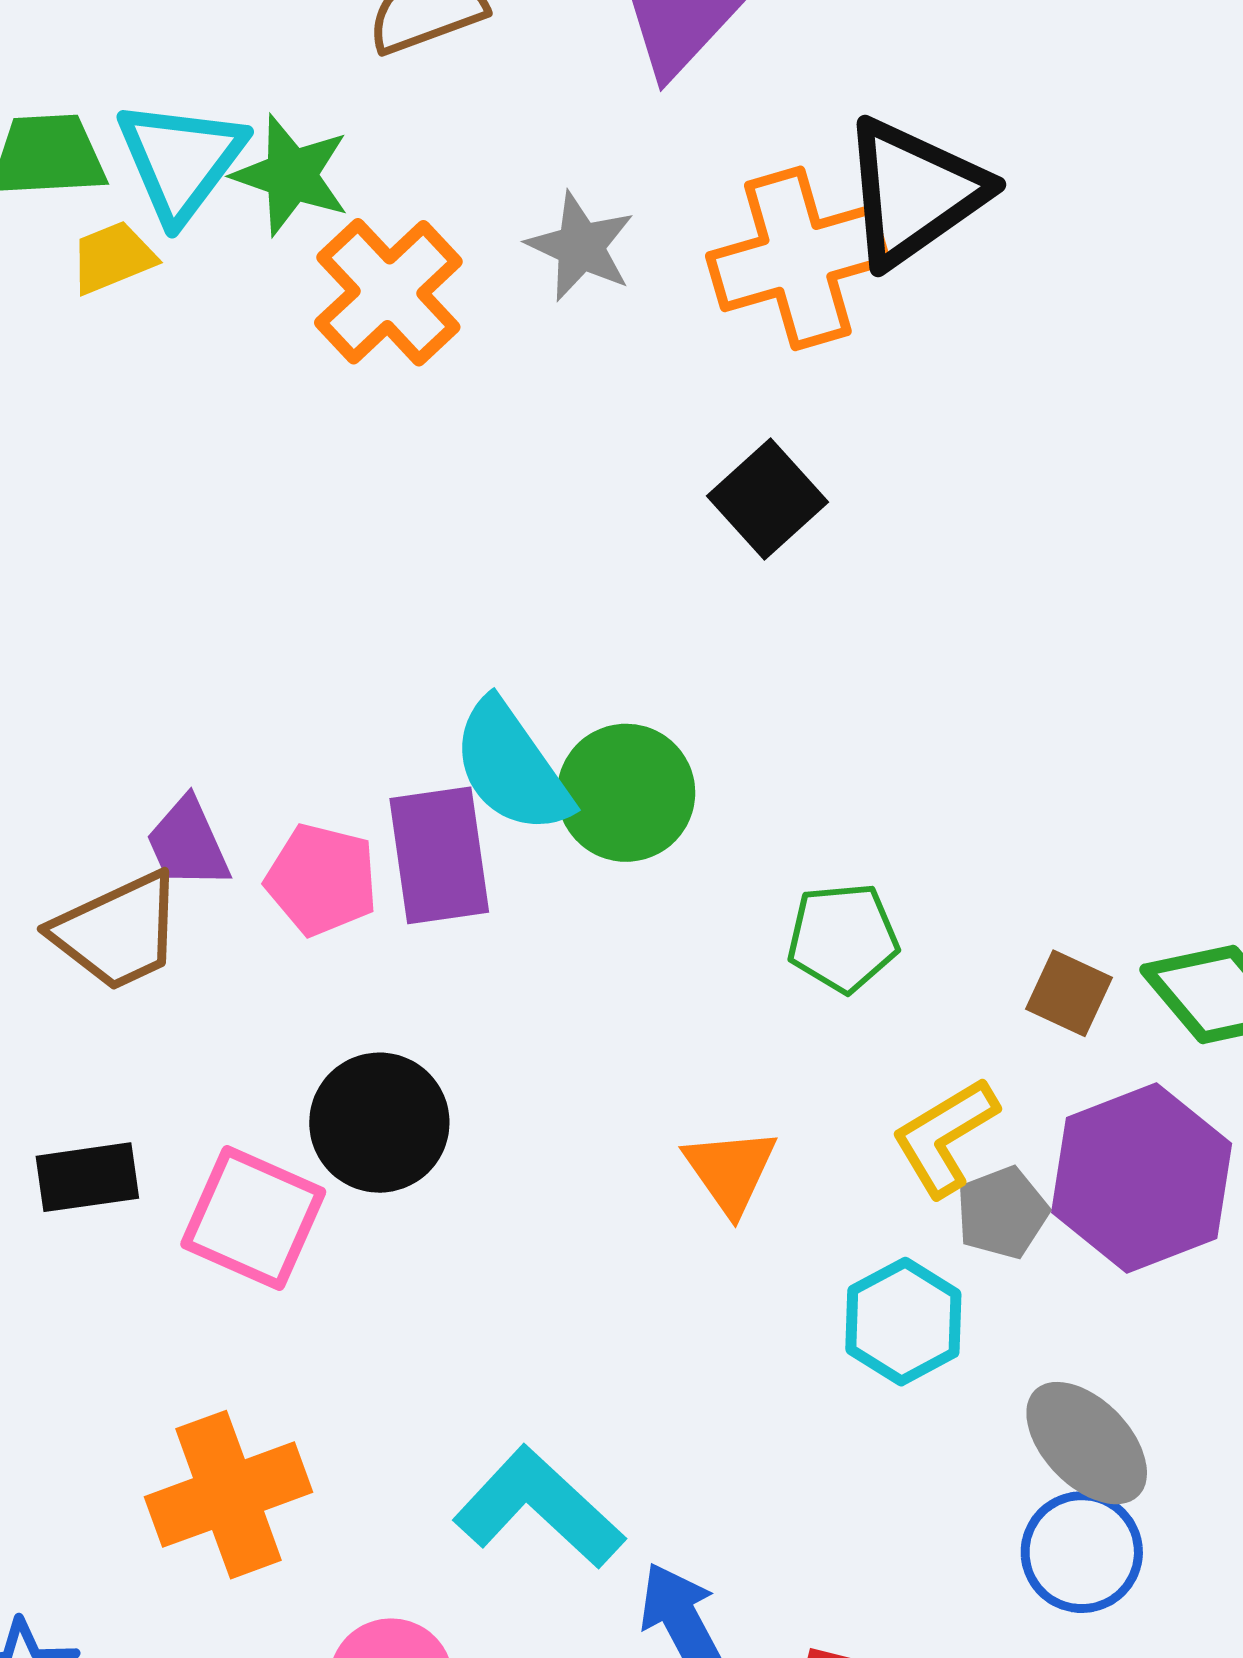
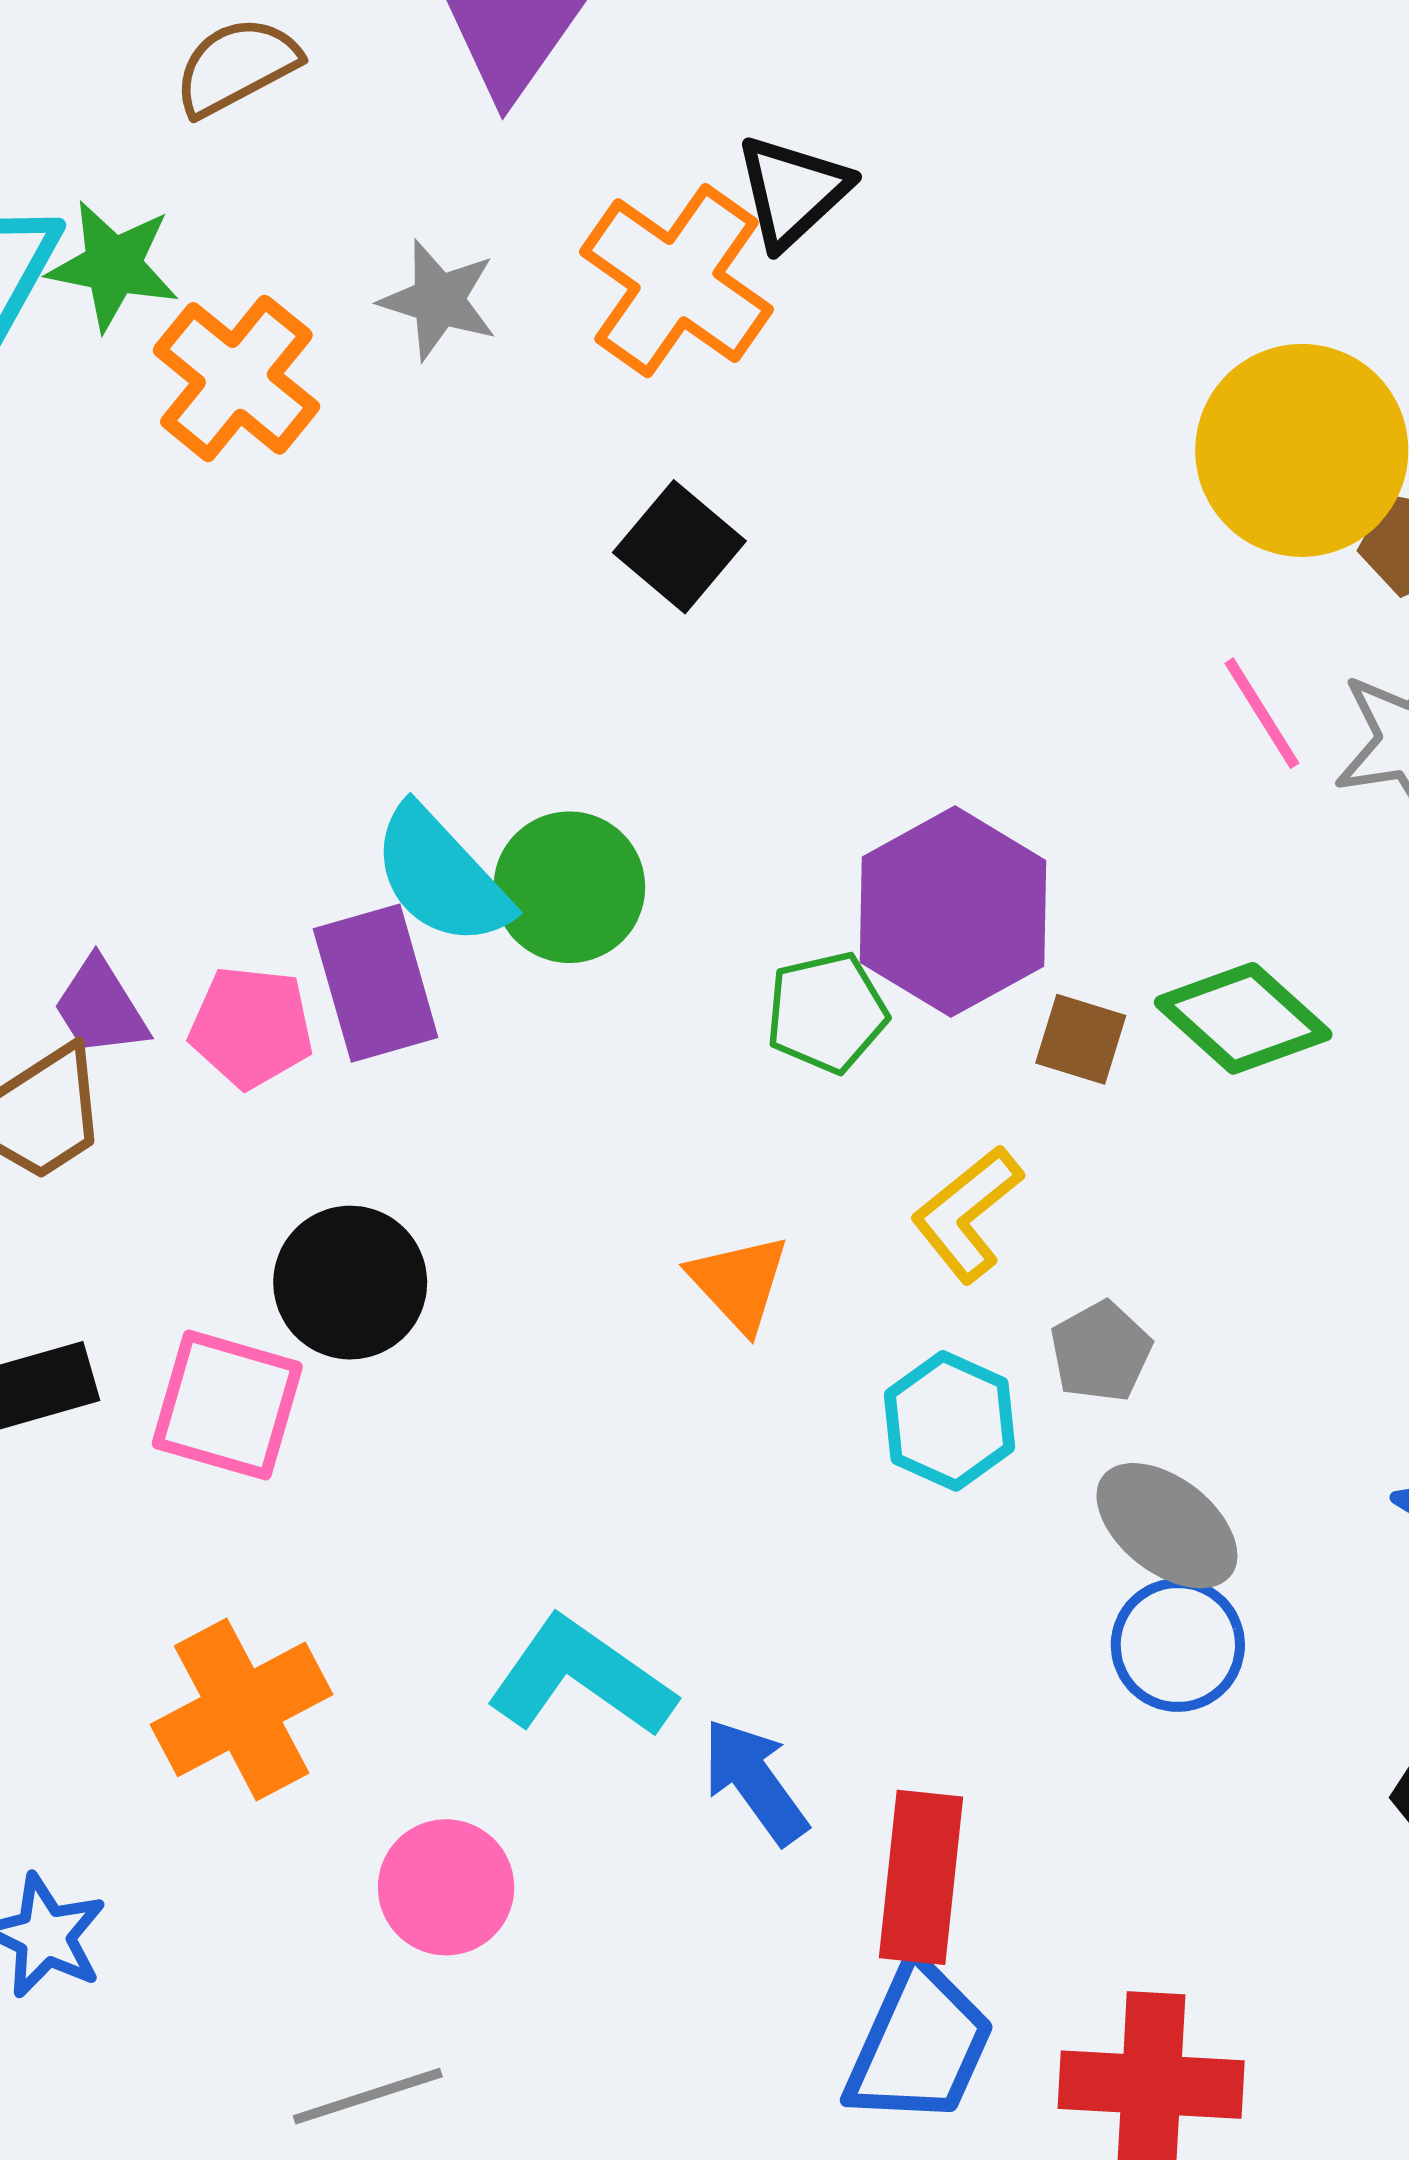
black triangle: (914, 192) -> (792, 191), size x0.7
orange cross: (798, 258) -> (677, 281), turned -31
purple hexagon: (1142, 1178) -> (953, 912), moved
gray pentagon: (1002, 1213) -> (1101, 1352), moved

